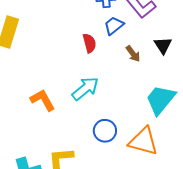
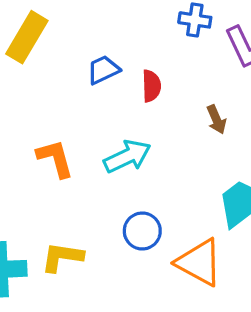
blue trapezoid: (114, 26) -> (103, 70), moved

